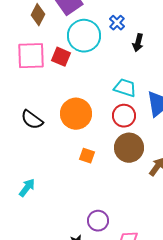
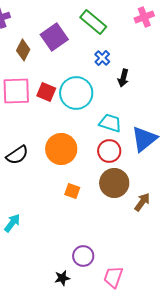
cyan circle: (84, 36) -> (76, 93), moved
black semicircle: (32, 120) -> (17, 155), turned -70

